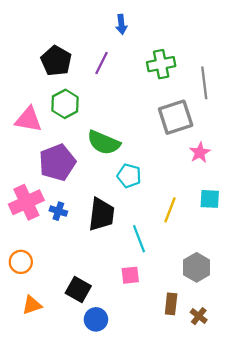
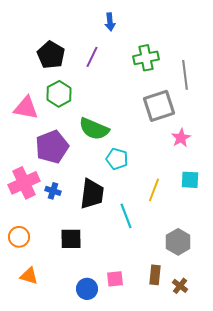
pink square: (130, 275) -> (115, 279), moved
black square: (78, 290) -> (71, 239), moved, turned -30
orange triangle: (32, 305) -> (29, 276), turned 36

